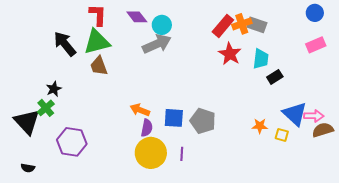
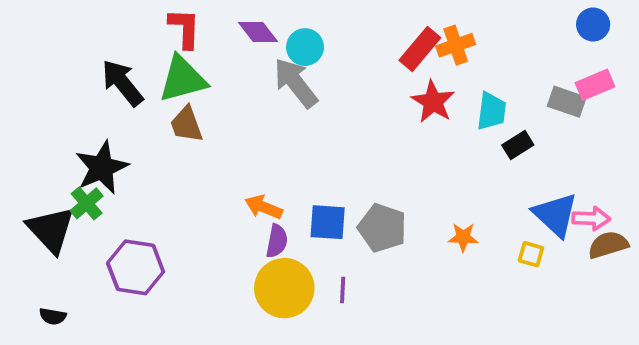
gray rectangle: (257, 25) -> (567, 102), moved
gray arrow: (157, 44) -> (296, 83), turned -104
black star: (54, 89) -> (102, 168), size x1.8
orange star: (260, 126) -> (463, 237), moved

